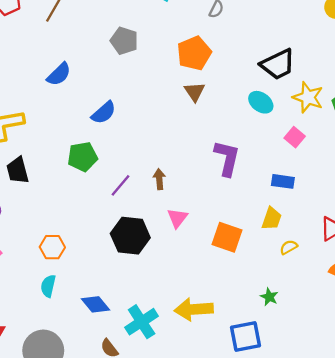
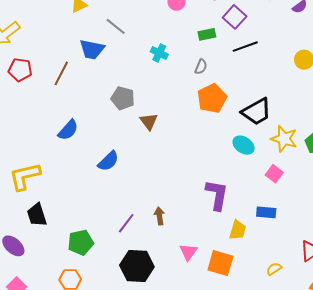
orange pentagon: (194, 53) -> (212, 98), moved
brown triangle: (195, 92) -> (149, 121), moved
green pentagon: (83, 157) -> (81, 242), moved
pink triangle: (177, 218) -> (188, 252), moved
yellow trapezoid: (272, 219) -> (238, 230), moved

